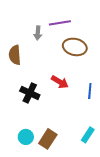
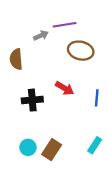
gray arrow: (38, 33) -> (41, 35), turned -120
black cross: (30, 93) -> (32, 100), turned -30

